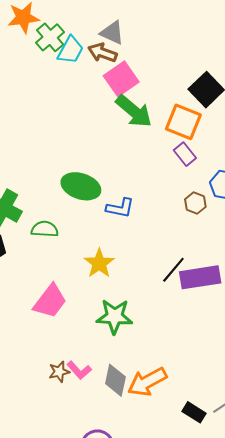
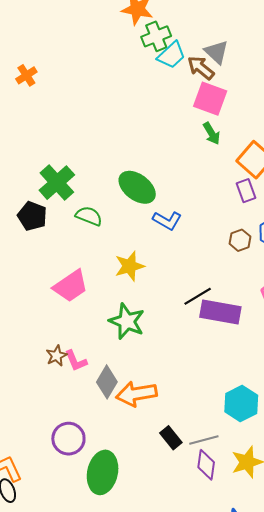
pink square: (121, 79) -> (210, 99), turned 36
green arrow: (134, 111) -> (212, 133), size x0.6
brown star: (59, 372) -> (56, 356), turned -30

